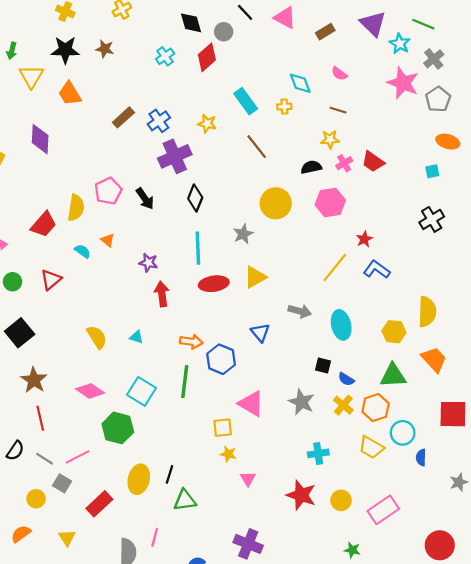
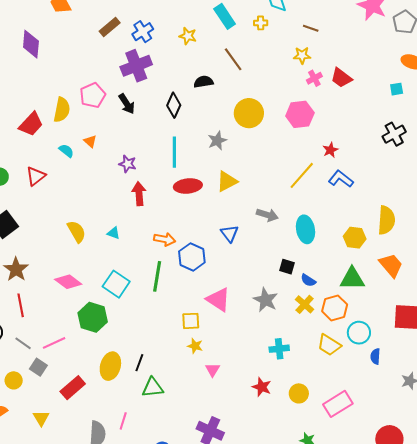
purple cross: (175, 156) -> (136, 66), moved
black semicircle: (311, 167) -> (203, 82), moved
red star: (301, 495) -> (262, 387), size x0.7

